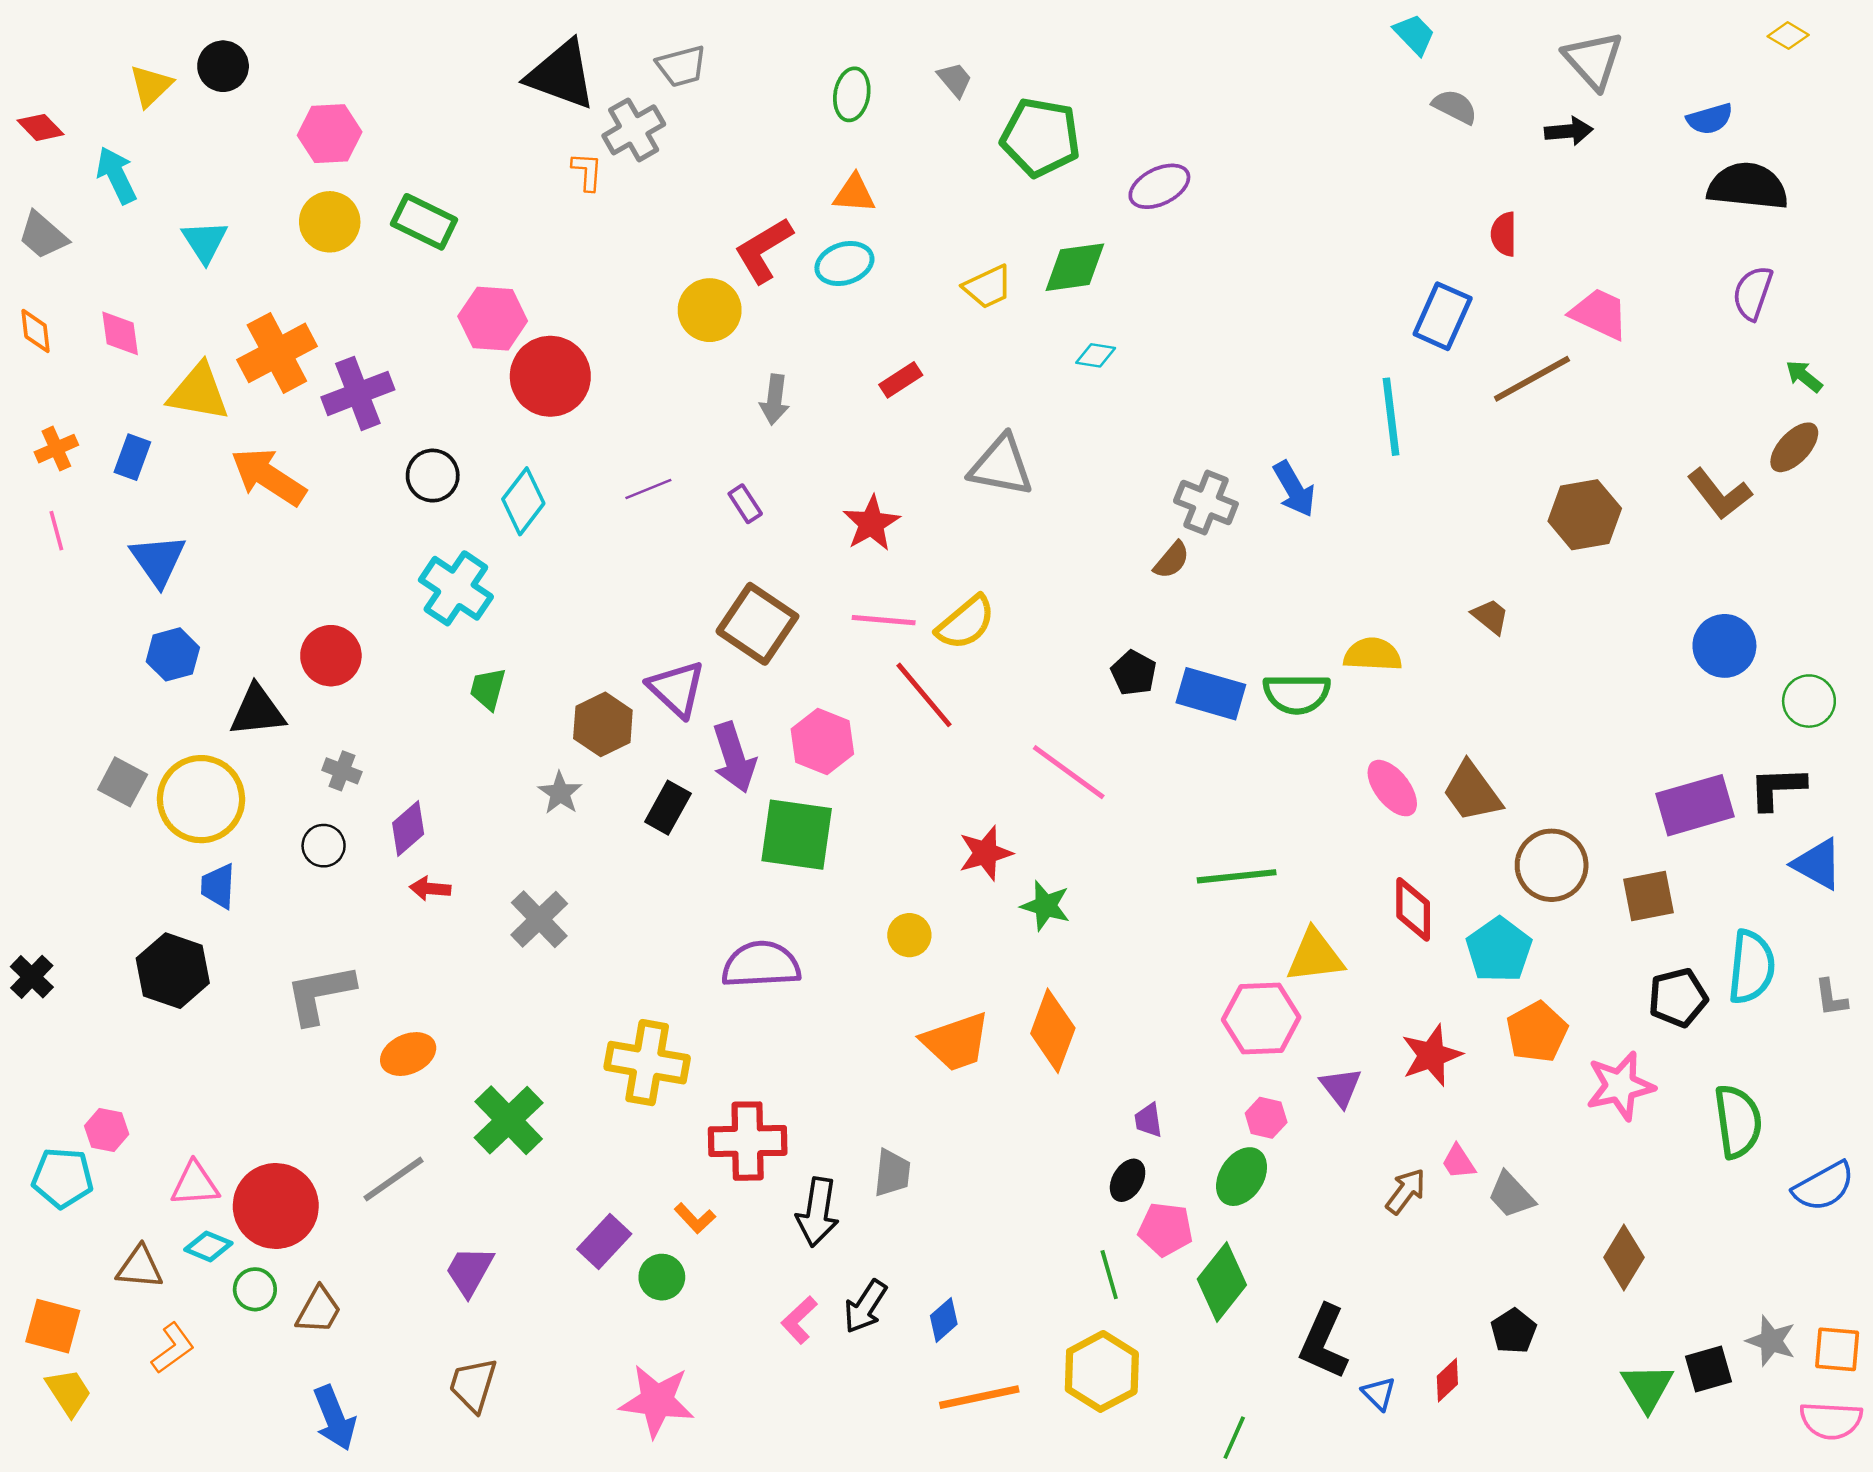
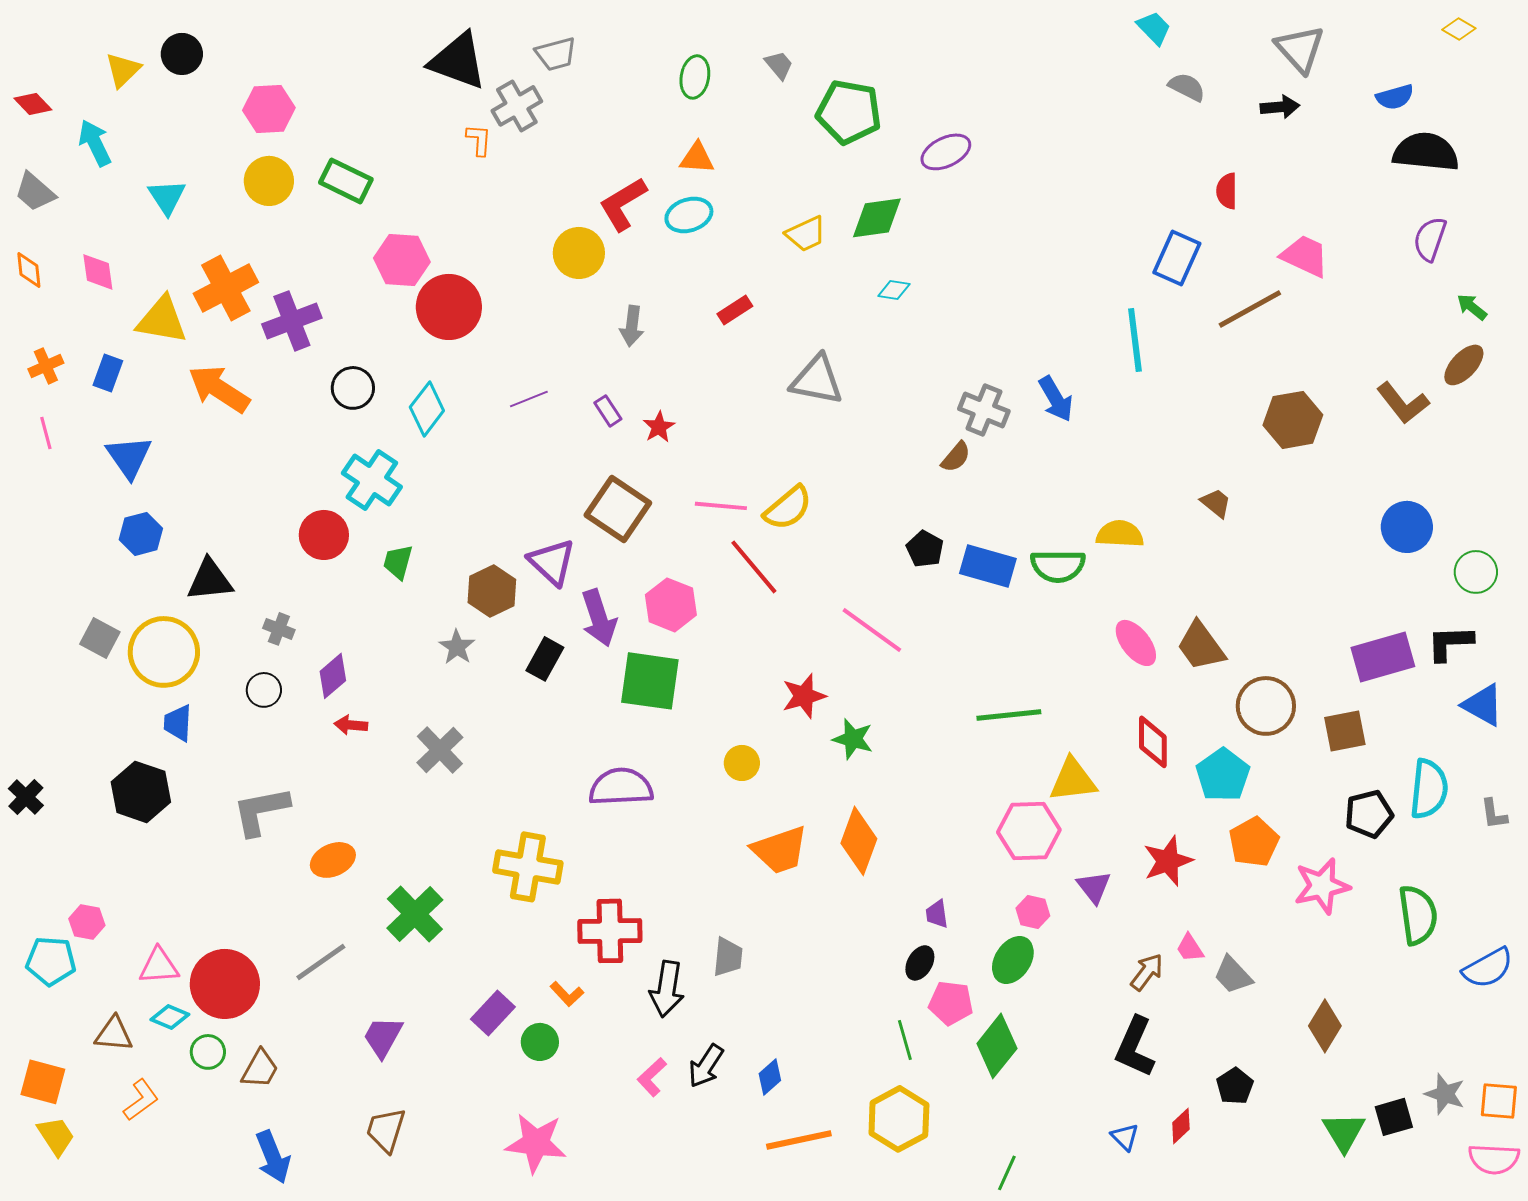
red star: (871, 523) -> (659, 427), moved, size x0.7
red circle: (331, 656) -> (324, 535), moved
black L-shape: (1324, 1342) -> (1135, 1047), moved

